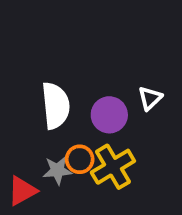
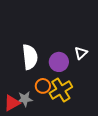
gray star: (57, 170) -> (25, 99), moved

